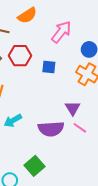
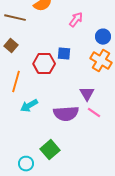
pink arrow: (61, 32) -> (76, 20), size x0.7
red hexagon: (20, 56) -> (44, 64), moved

